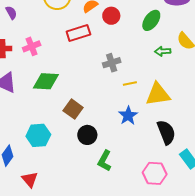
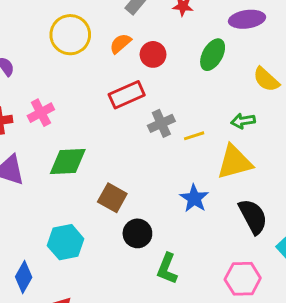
red rectangle: (78, 33) -> (127, 95), moved
green arrow: (163, 51) -> (243, 121), moved
yellow line: (130, 84) -> (194, 136), moved

